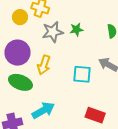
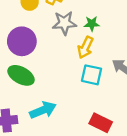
yellow arrow: (44, 65) -> (85, 47), moved

